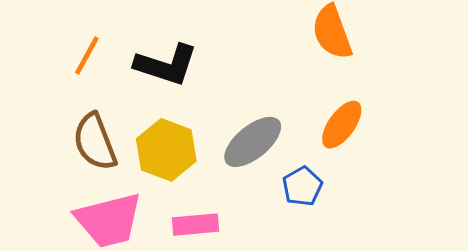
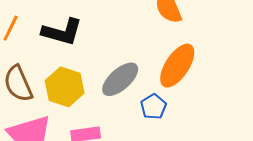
orange ellipse: (342, 125) -> (177, 66), size x1.4

